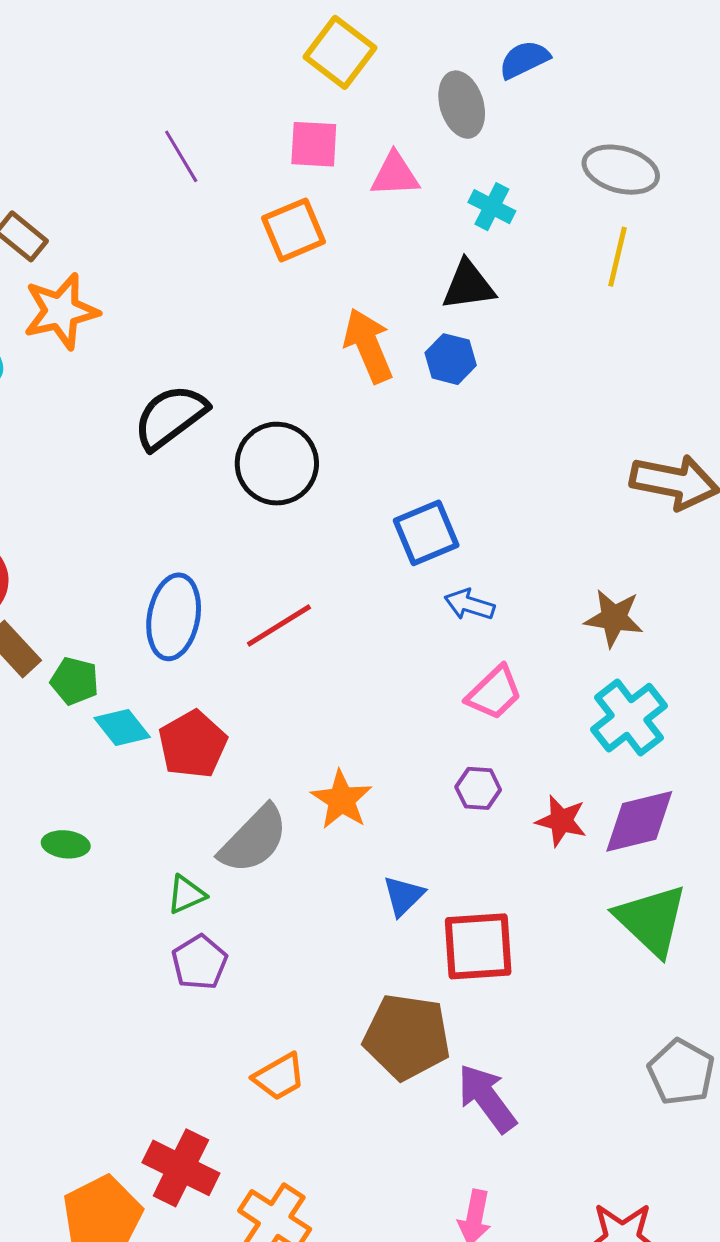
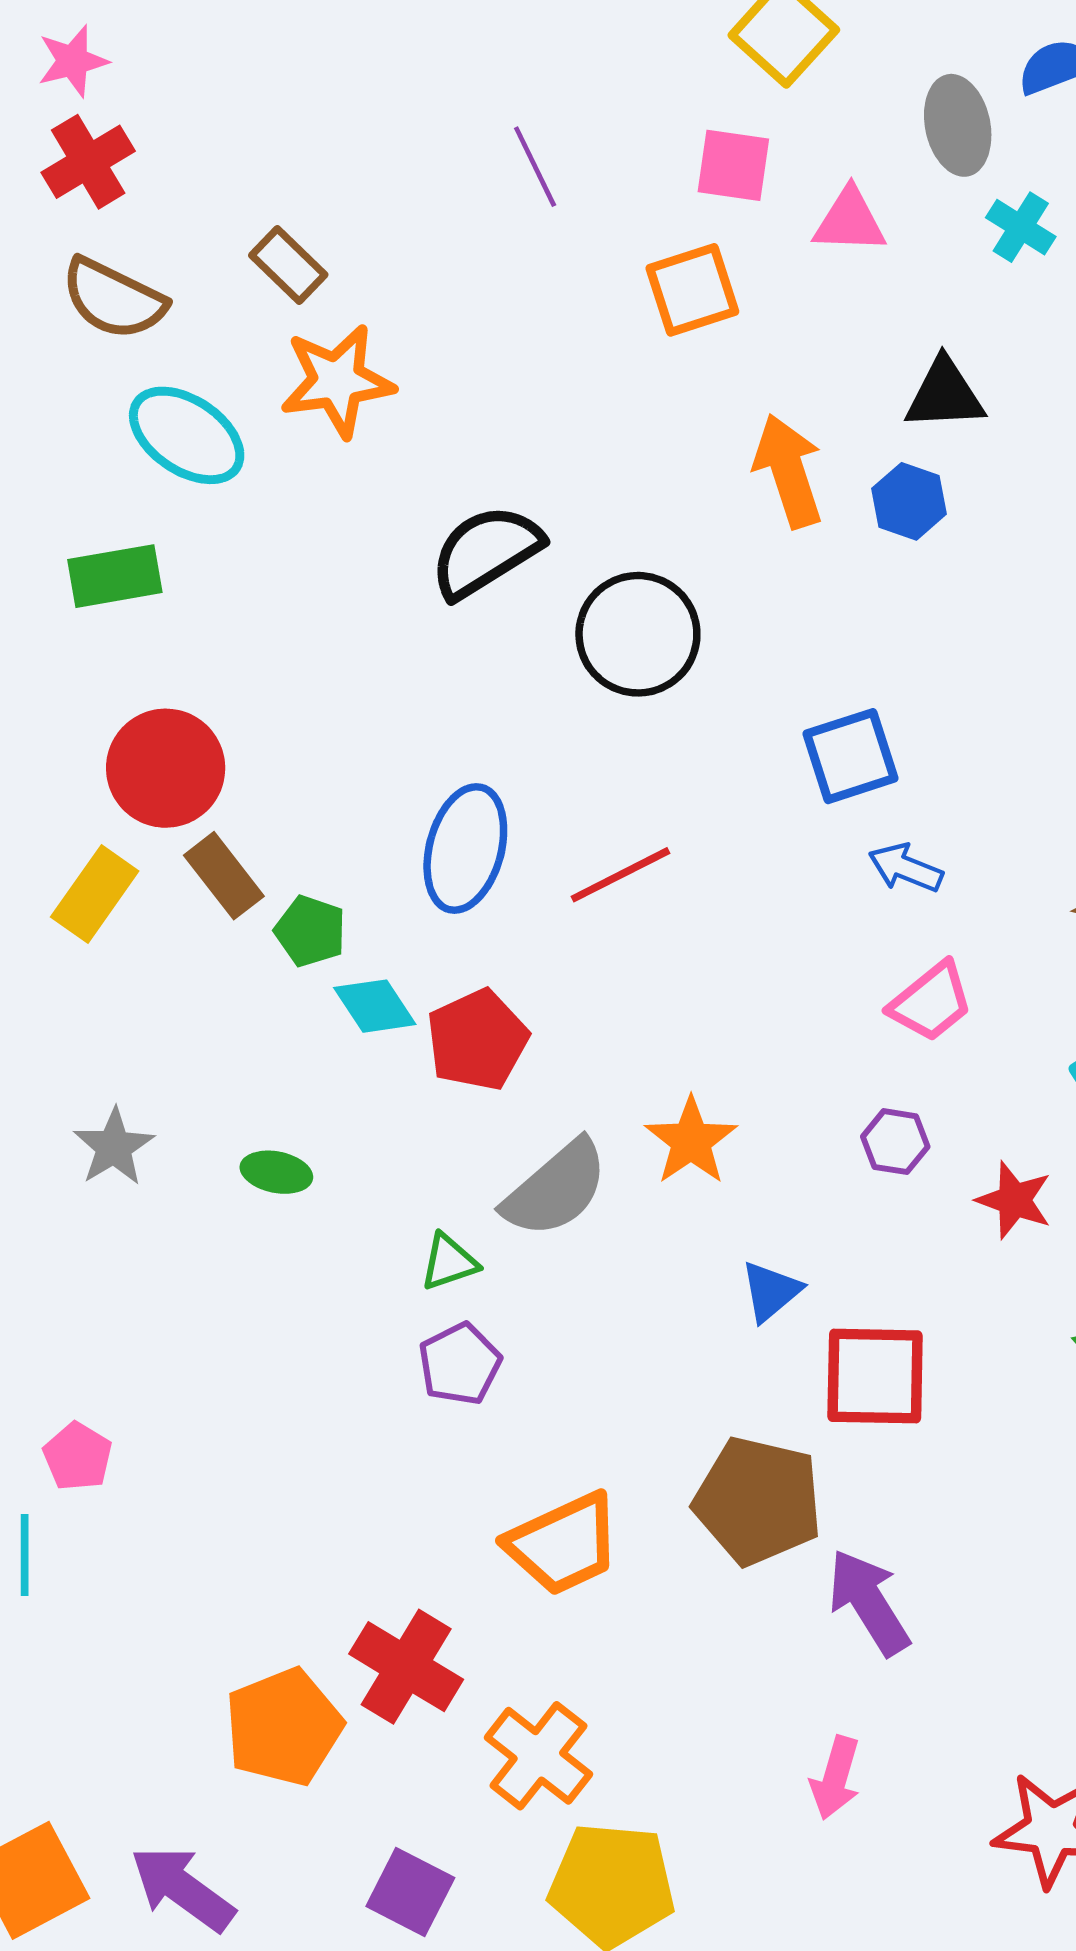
cyan cross: (492, 207) -> (1021, 227), moved
orange trapezoid: (279, 1077) -> (563, 1544), size x1.5

